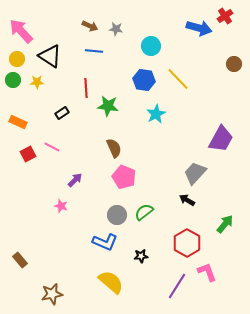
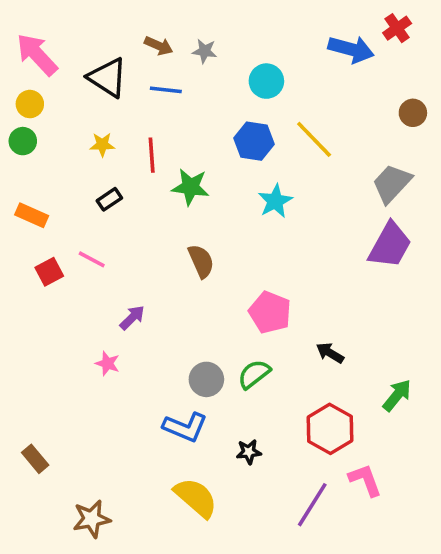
black triangle: (50, 56) -> (108, 78), moved
yellow star: (37, 82) -> (102, 145), moved
gray trapezoid: (195, 173) -> (392, 183), moved
pink pentagon: (124, 177) -> (270, 312), moved

